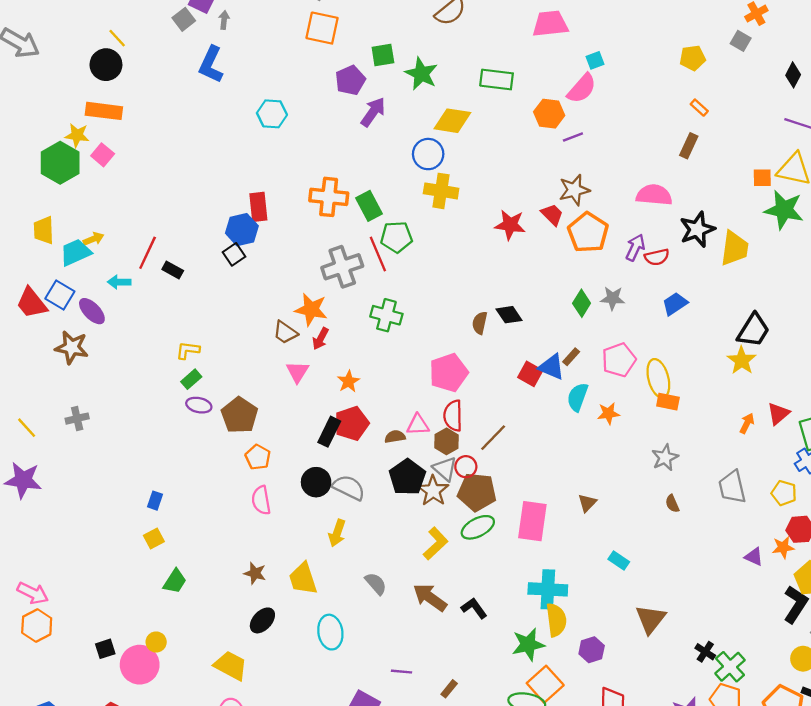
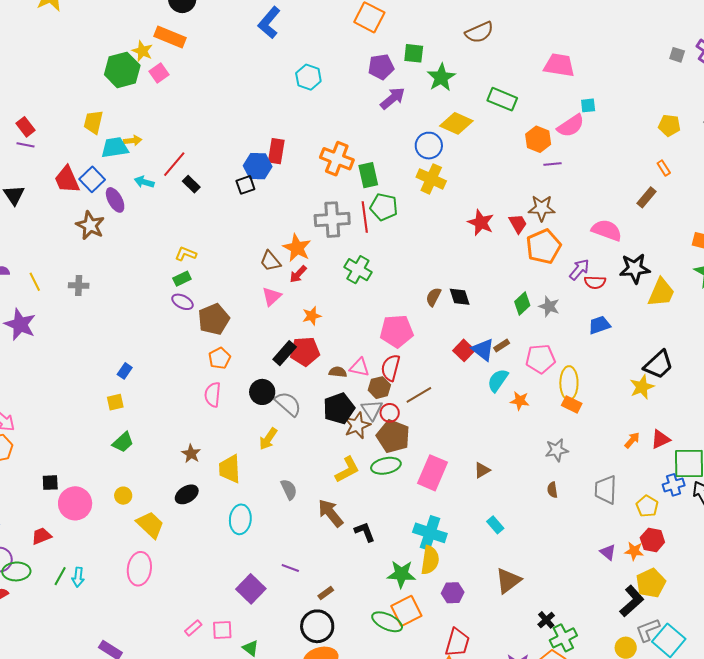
yellow circle: (156, 642) -> (123, 496), moved

